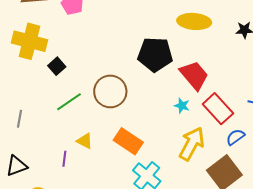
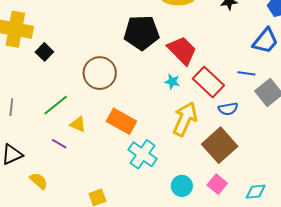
green line: (69, 102) -> (56, 105), moved
blue semicircle: (235, 137) -> (228, 109), turned -150
purple line: (64, 159) -> (59, 144), turned -63

